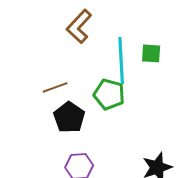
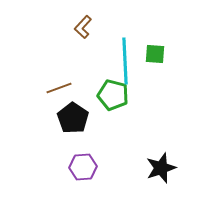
brown L-shape: (79, 26) -> (83, 27), size x0.7

